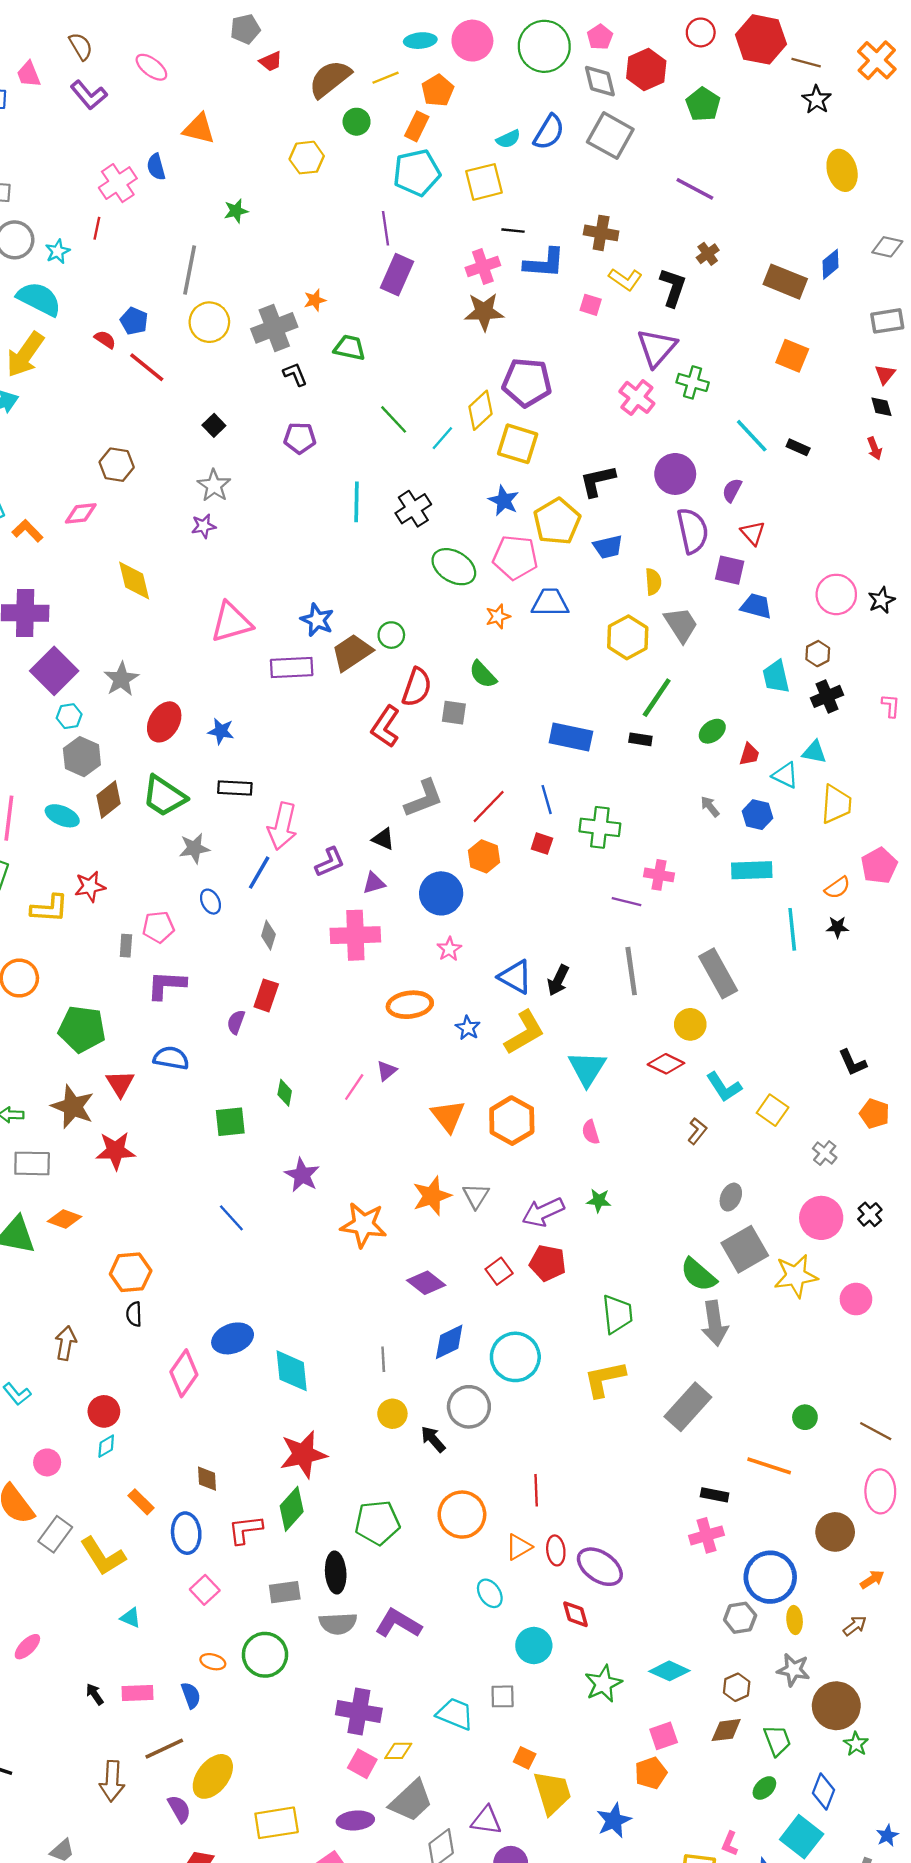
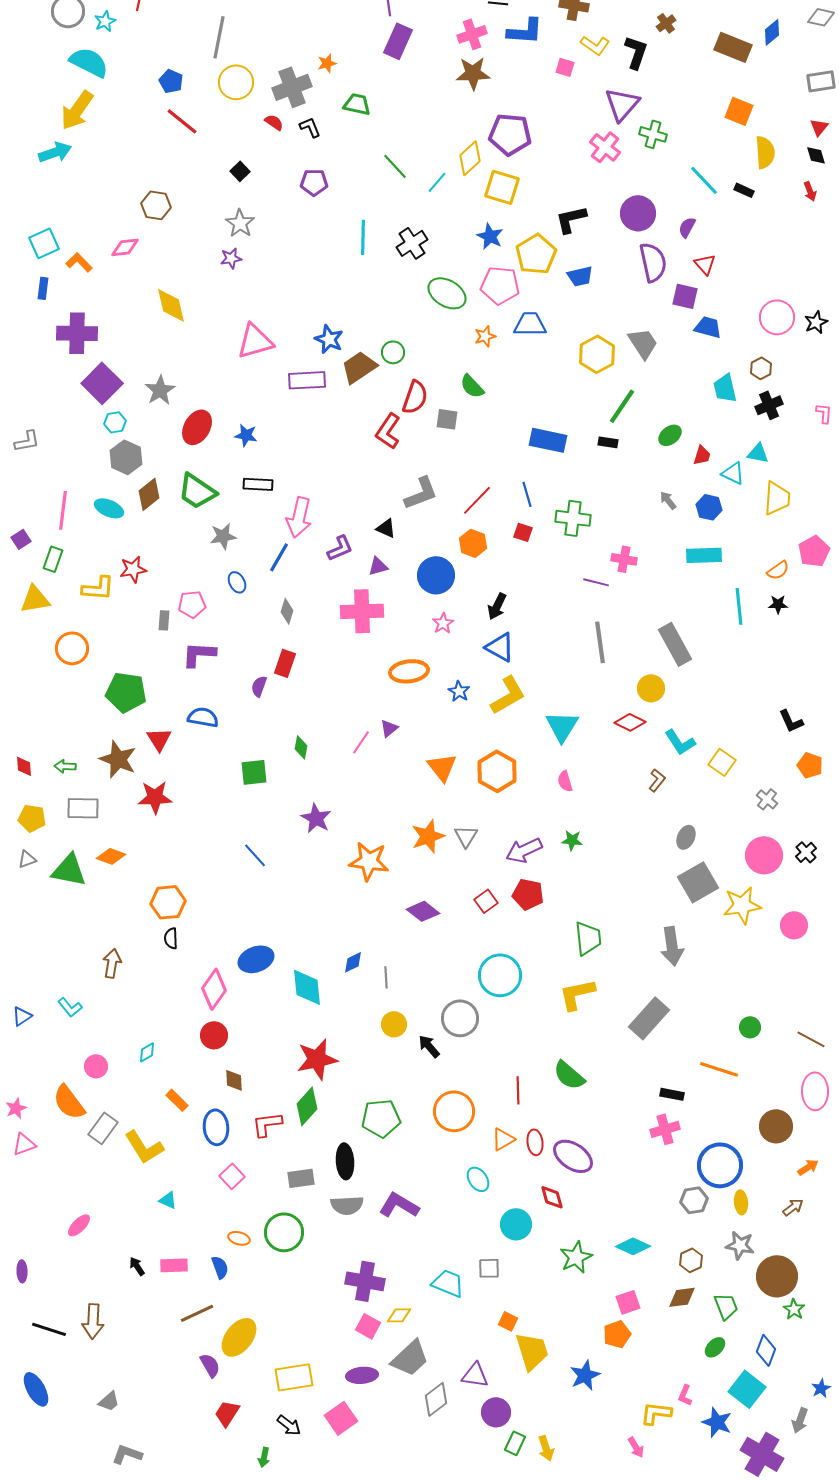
red semicircle: (105, 340) -> (274, 122), moved
yellow semicircle: (653, 582) -> (765, 152), moved, size x1.4
black arrow: (558, 980) -> (497, 606), moved
green semicircle: (698, 1275) -> (569, 1075), moved
blue diamond: (449, 1342) -> (353, 962), moved, size x0.7
red circle: (104, 1411) -> (214, 1035), moved
brown arrow: (112, 1781) -> (93, 1321), moved

